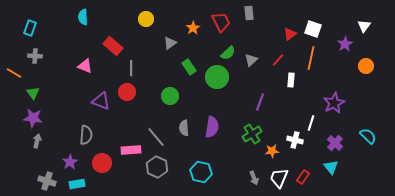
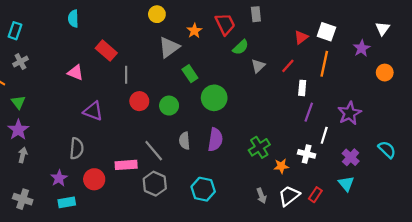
yellow circle: (146, 19) -> (157, 14), moved
gray triangle: (170, 43) -> (169, 47), size x1.5
green semicircle: (228, 53) -> (241, 47), moved
gray cross: (35, 56) -> (20, 62), turned -32
green circle: (217, 77) -> (214, 98), moved
red circle: (127, 92) -> (139, 101), moved
purple line: (260, 102) -> (309, 112), moved
purple star: (33, 118) -> (18, 130), turned 30
white trapezoid: (279, 178) -> (289, 196), turned 30
gray cross: (47, 181) -> (23, 199), moved

